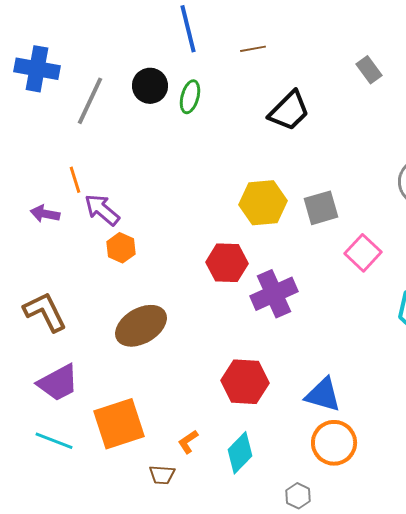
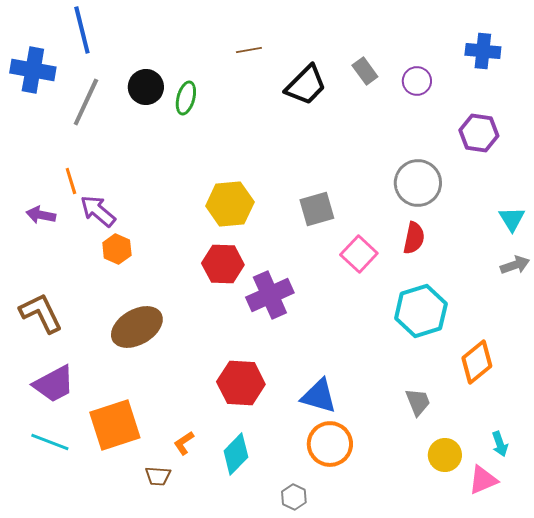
blue line: (188, 29) -> (82, 30), moved
black trapezoid: (289, 111) -> (306, 85), moved
yellow hexagon: (263, 203) -> (230, 204), moved

